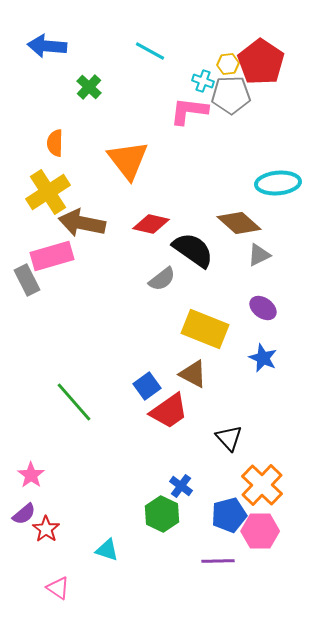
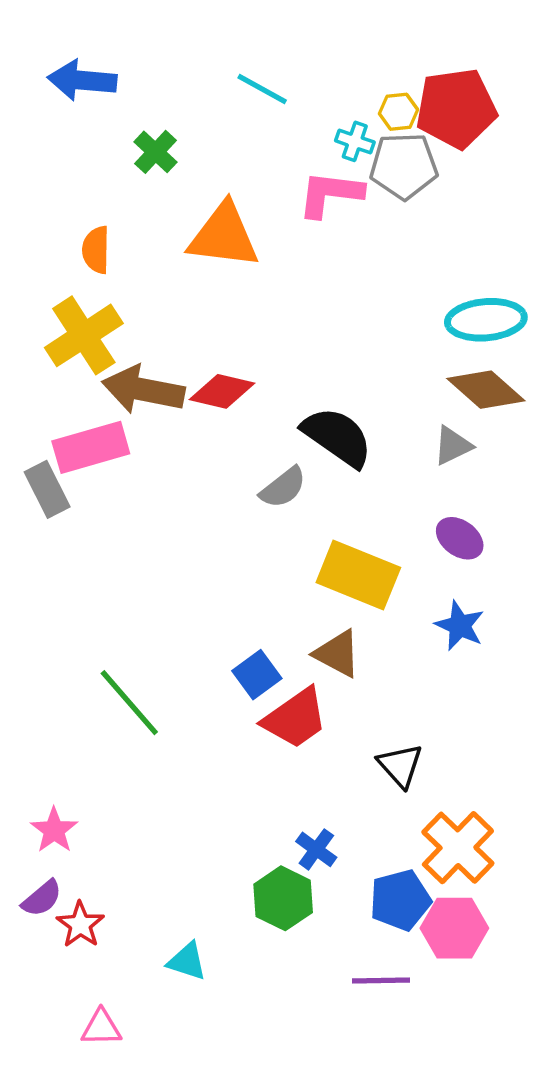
red pentagon: (261, 62) -> (456, 108), turned 30
orange triangle: (128, 160) -> (224, 236), moved, turned -45
brown diamond: (239, 223) -> (486, 390), moved
red diamond: (151, 224) -> (222, 391), moved
pink triangle: (58, 588) -> (101, 1028), turned -35

